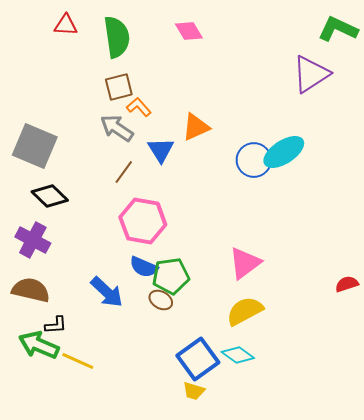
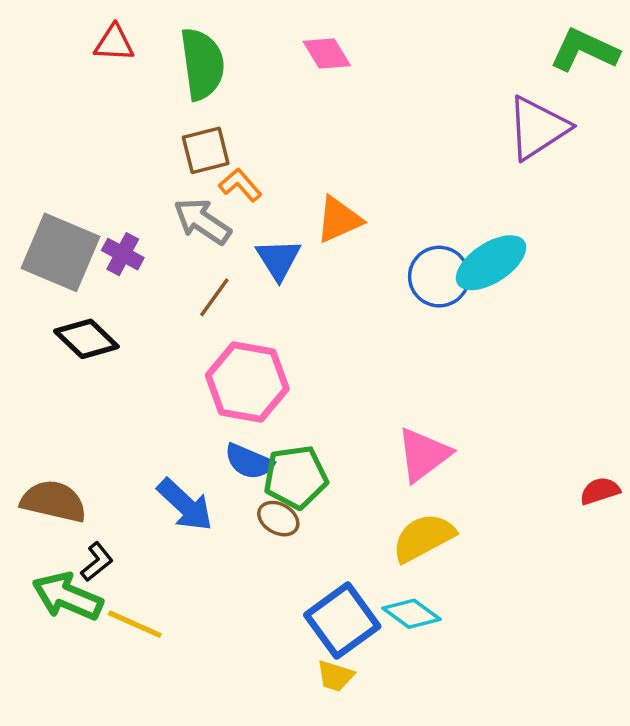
purple cross: (33, 240) -> (123, 254), moved, size x0.7
black L-shape: (56, 325) -> (97, 562), turned -35

